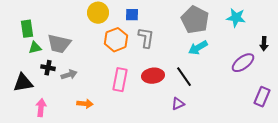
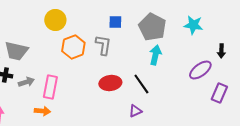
blue square: (132, 15) -> (115, 22), moved
cyan arrow: (198, 48) -> (155, 55), turned 132
pink rectangle: (120, 80) -> (50, 87), moved
purple rectangle: (262, 97) -> (219, 93), moved

